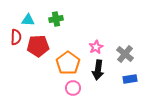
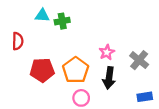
cyan triangle: (28, 20) -> (42, 16), moved
red pentagon: (38, 46) -> (42, 70), moved
blue rectangle: (130, 79) -> (145, 97), moved

